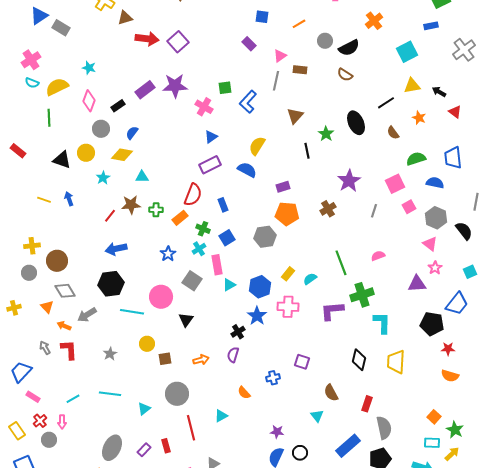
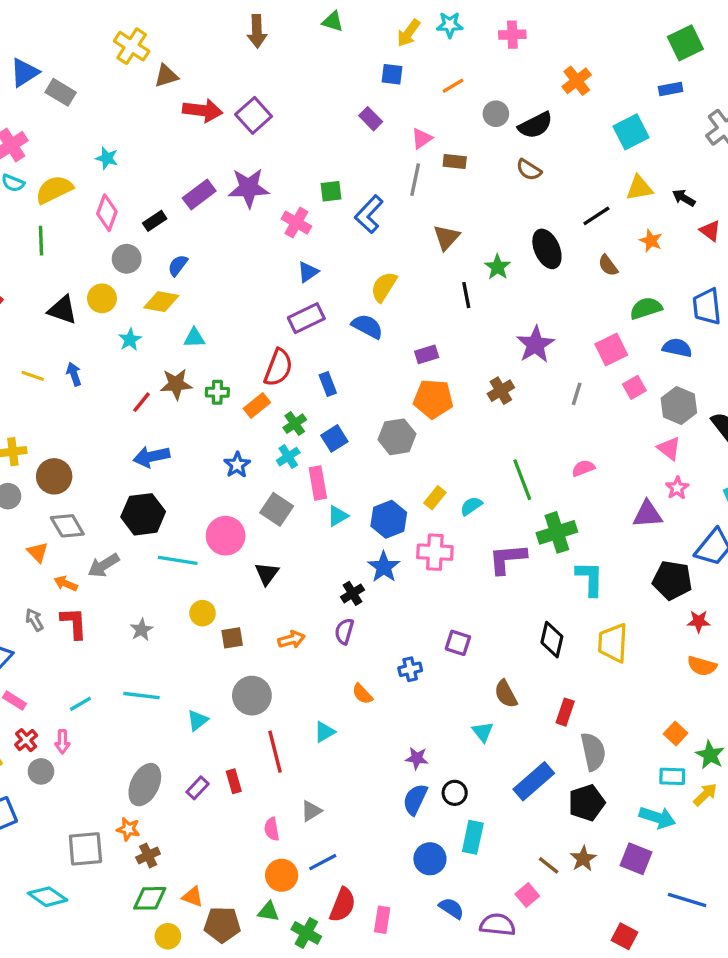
green cross: (203, 229) -> (295, 424), turned 32

